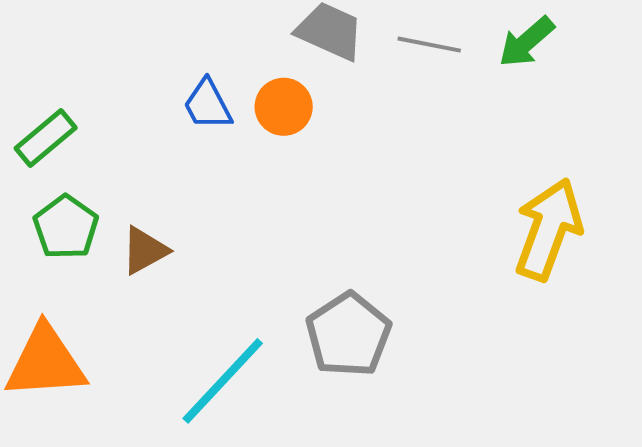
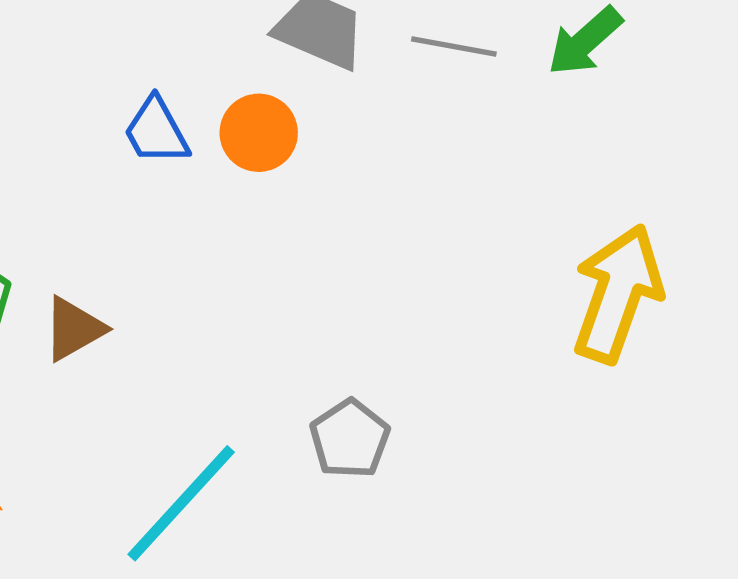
gray pentagon: (348, 335) -> (350, 439), size x0.7

